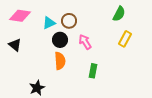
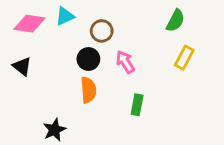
cyan triangle: (49, 23) -> (65, 16), moved

